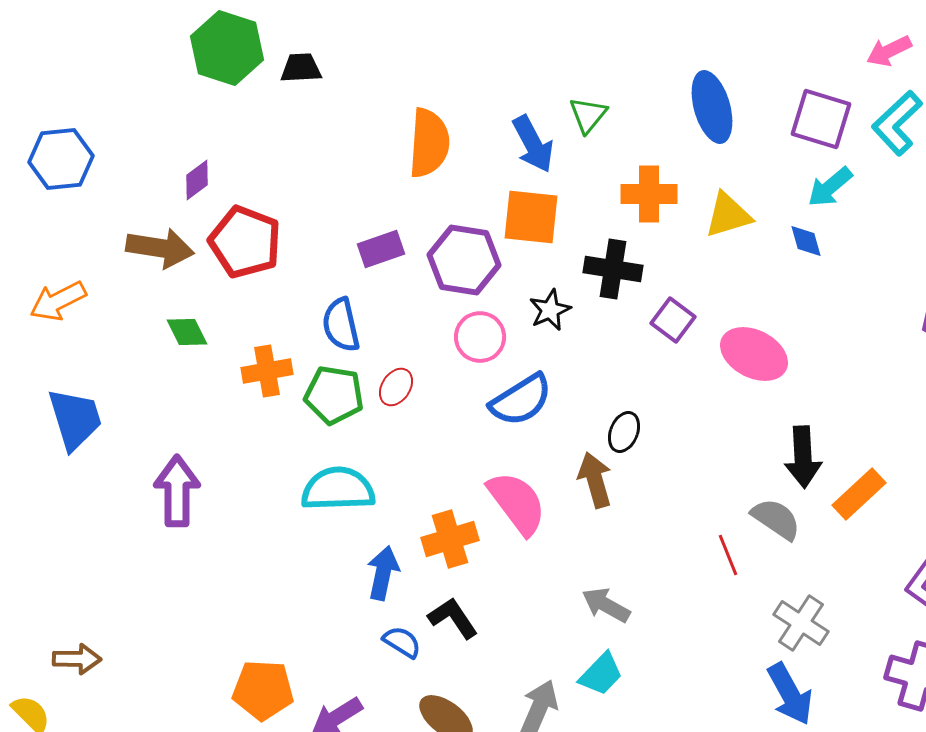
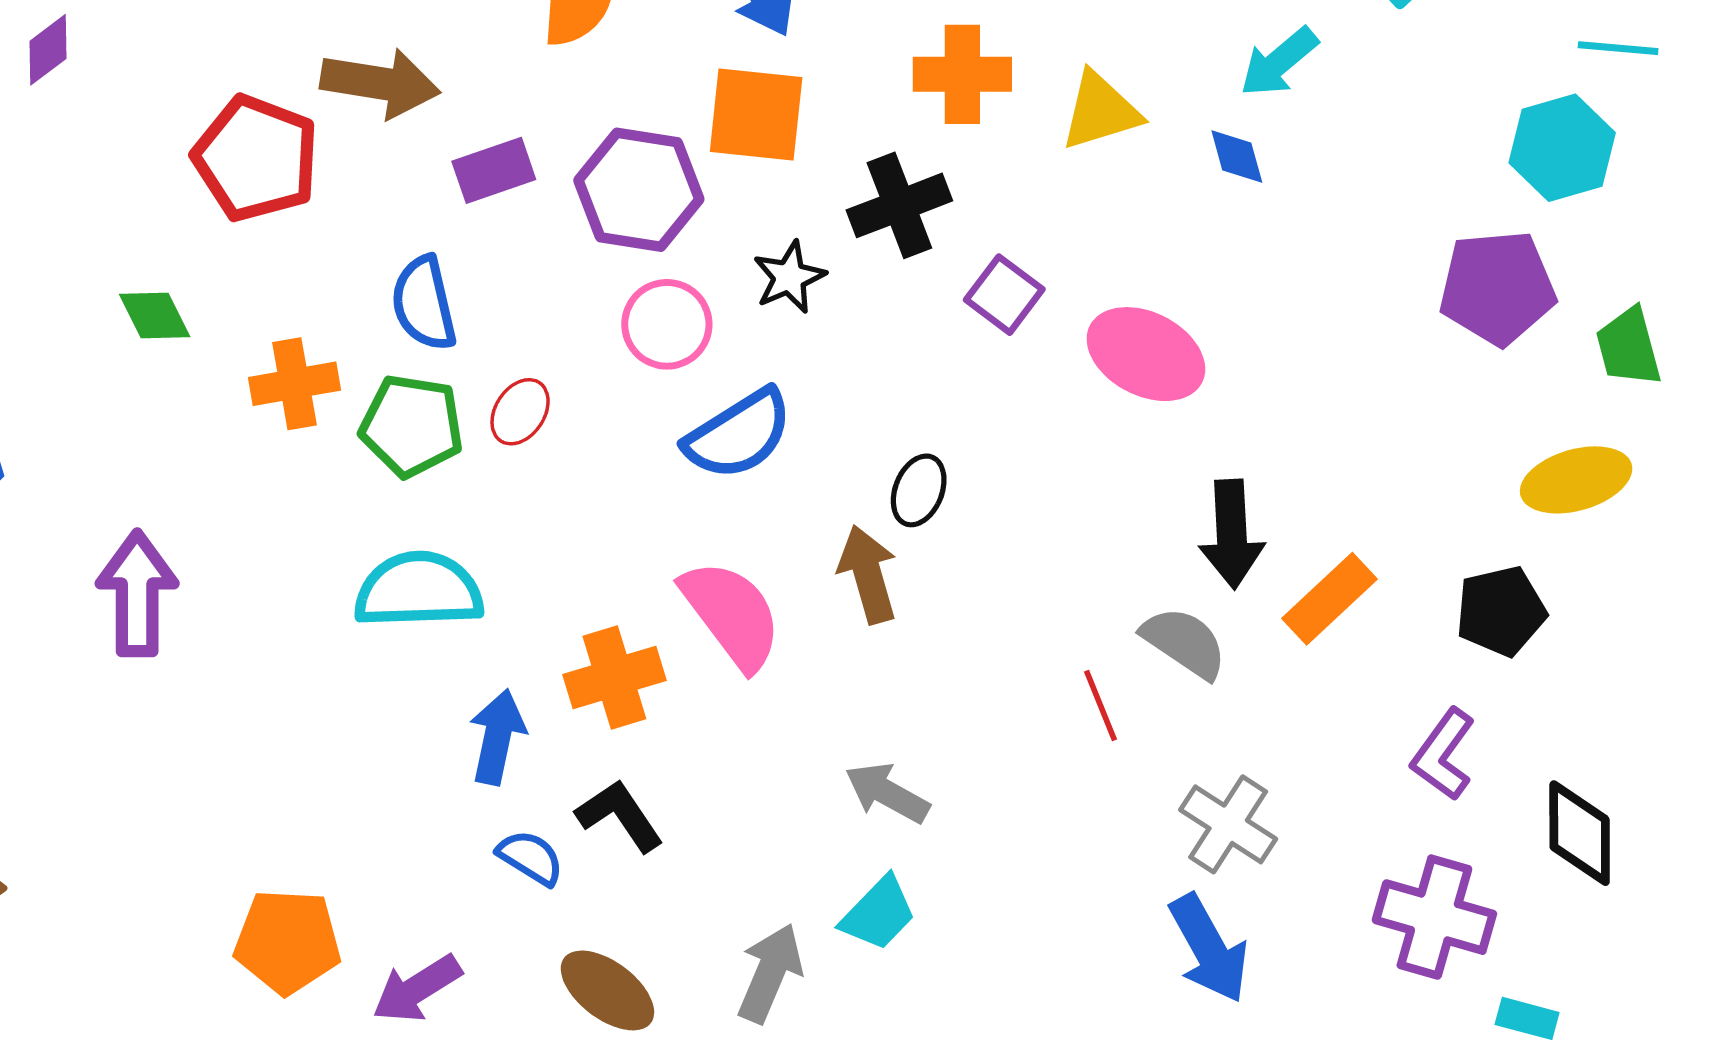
purple diamond: (197, 180) -> (48, 50), moved
brown arrow: (160, 248) -> (380, 83), moved
black cross: (613, 269) -> (899, 205), turned -30

